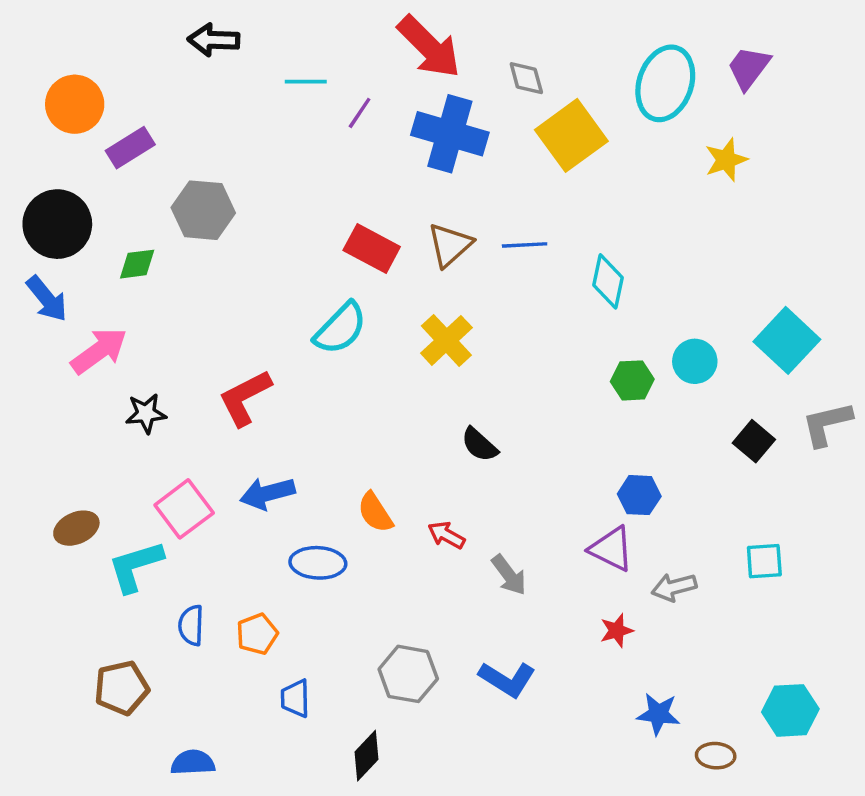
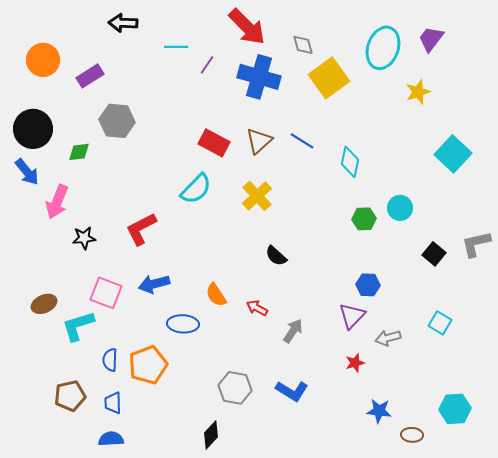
purple rectangle: (130, 148) -> (90, 76), moved
blue line: (525, 245) -> (302, 141), turned 35
cyan square: (787, 340) -> (453, 154), moved
pink arrow: (99, 351) -> (57, 202), turned 148
pink square: (184, 509) -> (106, 293), turned -32
purple triangle: (611, 549) -> (352, 316), turned 48
cyan square: (764, 561) -> (440, 323), turned 35
gray arrow: (509, 575) -> (293, 331), turned -110
orange pentagon: (257, 634) -> (148, 365), size x1.6
blue trapezoid: (295, 698) -> (113, 403), moved

